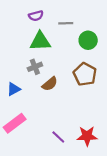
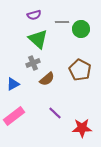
green circle: (88, 40) -> (81, 29), moved
green triangle: (40, 41) -> (38, 39), turned 45
purple line: (58, 137) -> (55, 113), moved

